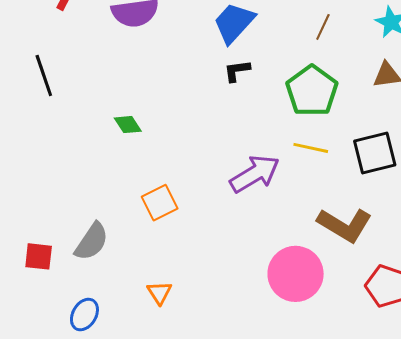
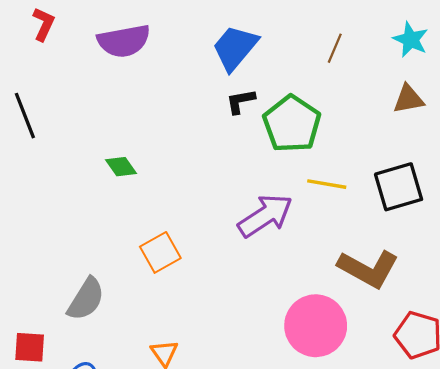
green pentagon: (312, 91) -> (292, 124), moved
red square: (39, 256) -> (30, 347), moved

